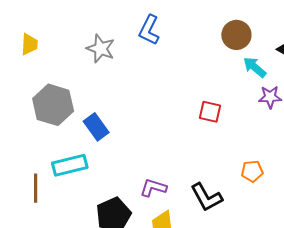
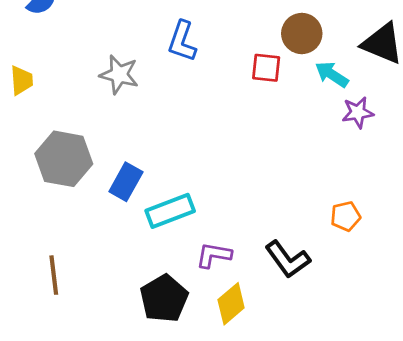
red square: (210, 112) -> (266, 68), moved
blue rectangle: (96, 127) -> (126, 182), turned 72
cyan rectangle: (70, 165) -> (170, 211), moved

